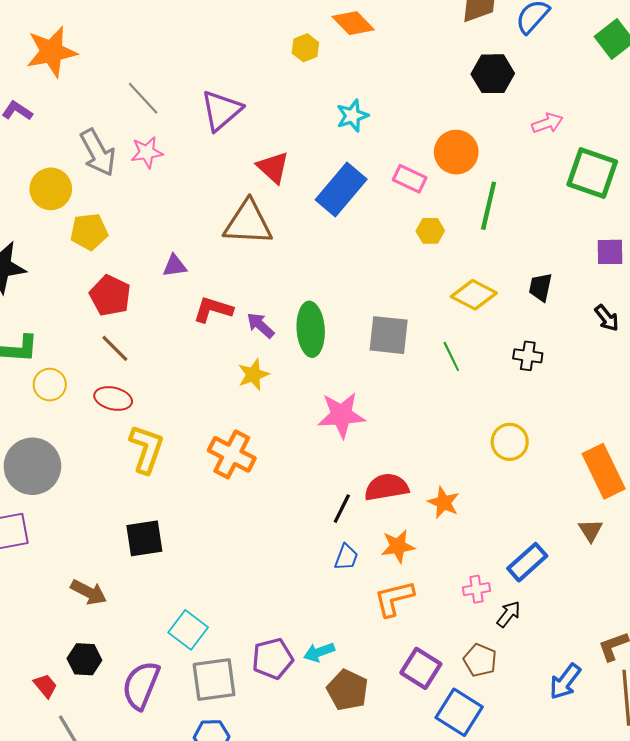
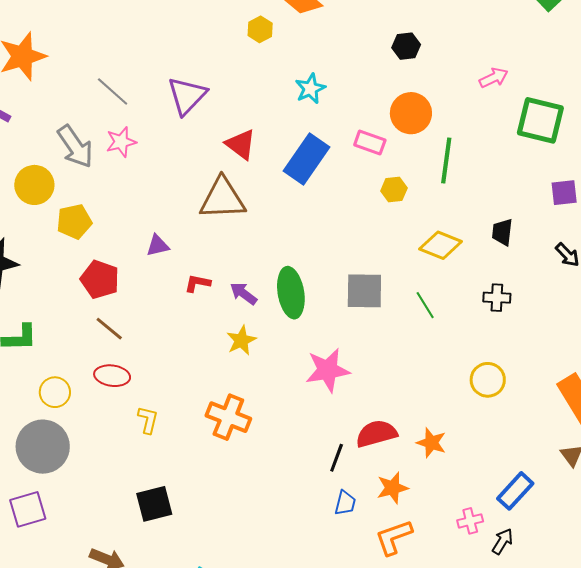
black hexagon: (493, 74) -> (406, 46), moved, size x0.7
red L-shape: (213, 310) -> (198, 283), size x0.7
yellow circle: (50, 385) -> (55, 392), moved
yellow L-shape: (146, 449) -> (148, 420), size x0.6

